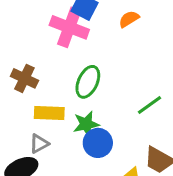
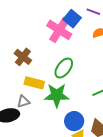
green star: (86, 124) -> (57, 95), size x1.4
blue circle: (98, 143) -> (74, 121), moved

